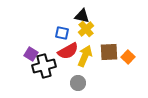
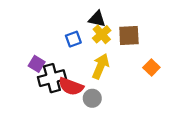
blue square: (62, 33) -> (73, 39), turned -32
red semicircle: (68, 51) -> (71, 86), moved, turned 50
brown square: (109, 52) -> (129, 36), moved

